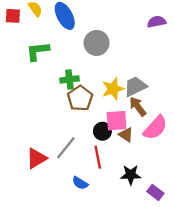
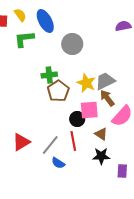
green L-shape: (38, 51) -> (24, 39), moved
yellow star: (113, 89) -> (86, 83), turned -30
brown triangle: (126, 135) -> (101, 134), moved
gray line: (66, 148) -> (50, 145), moved
purple rectangle: (155, 192) -> (122, 171), turned 56

